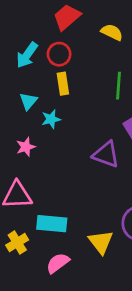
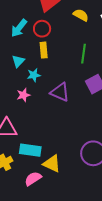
pink star: (26, 147) -> (23, 95), moved
purple triangle: (106, 154) -> (60, 92), moved
yellow triangle: (101, 242) -> (52, 164), moved, turned -30

